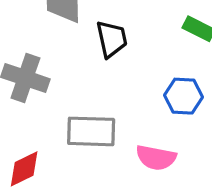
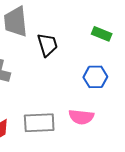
gray rectangle: (91, 131) -> (39, 123), moved

